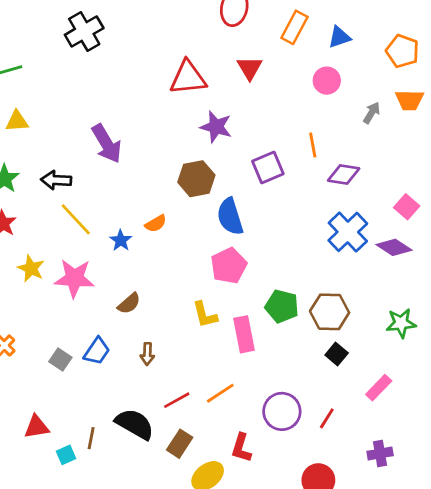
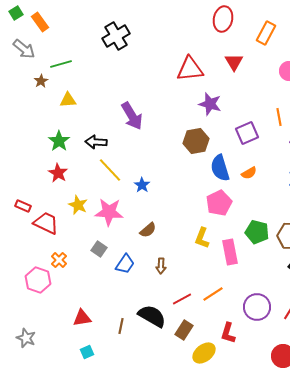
orange semicircle: (156, 224) -> (249, 173), moved
yellow L-shape: (205, 315) -> (202, 238), turned 35
gray square: (60, 360) -> (99, 249), moved
cyan square: (66, 455) -> (87, 352), moved

